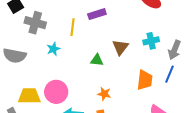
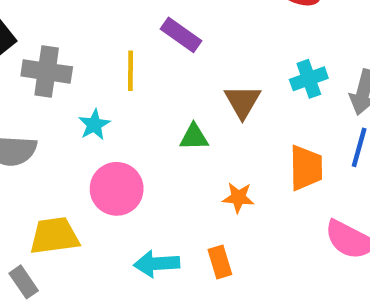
purple rectangle: (97, 14) -> (181, 35), turned 60
pink circle: (56, 92) -> (117, 189), moved
orange star: (104, 94) -> (238, 198), moved

